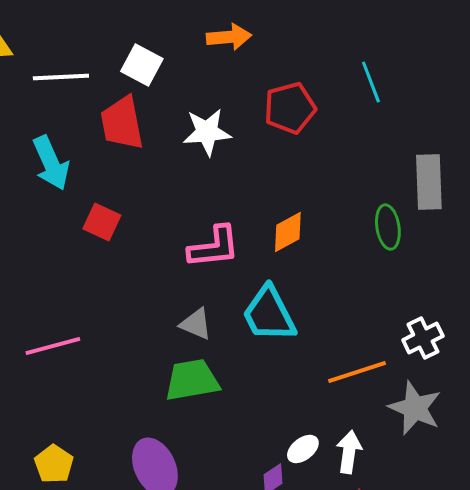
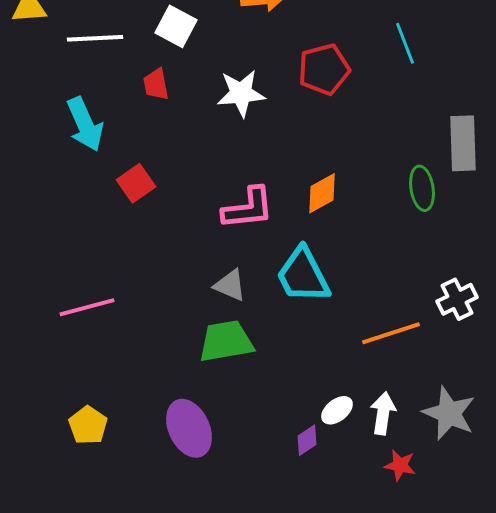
red trapezoid: (122, 123) -> (156, 84), size x0.6
red square: (102, 222) -> (136, 183), turned 30
gray star: (415, 408) -> (449, 413), moved

